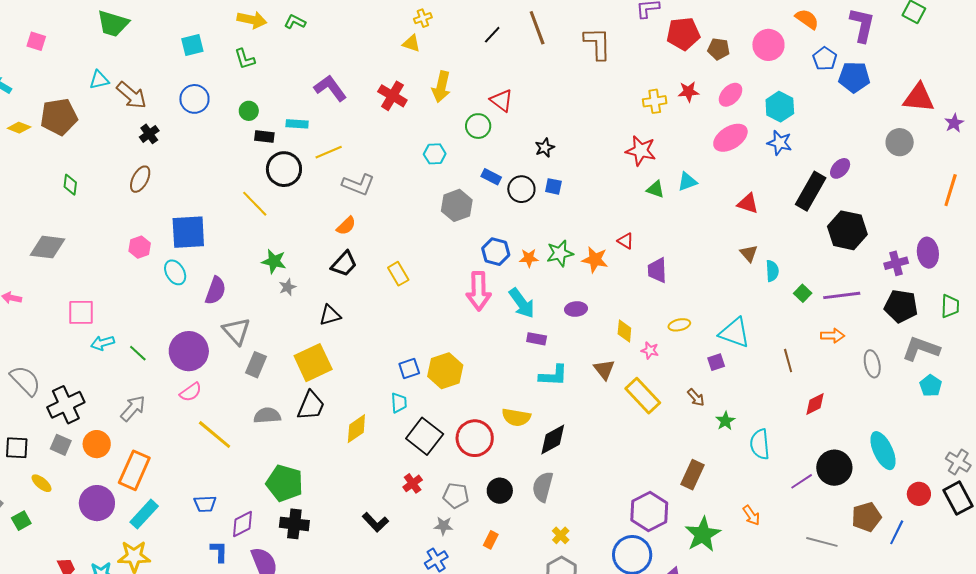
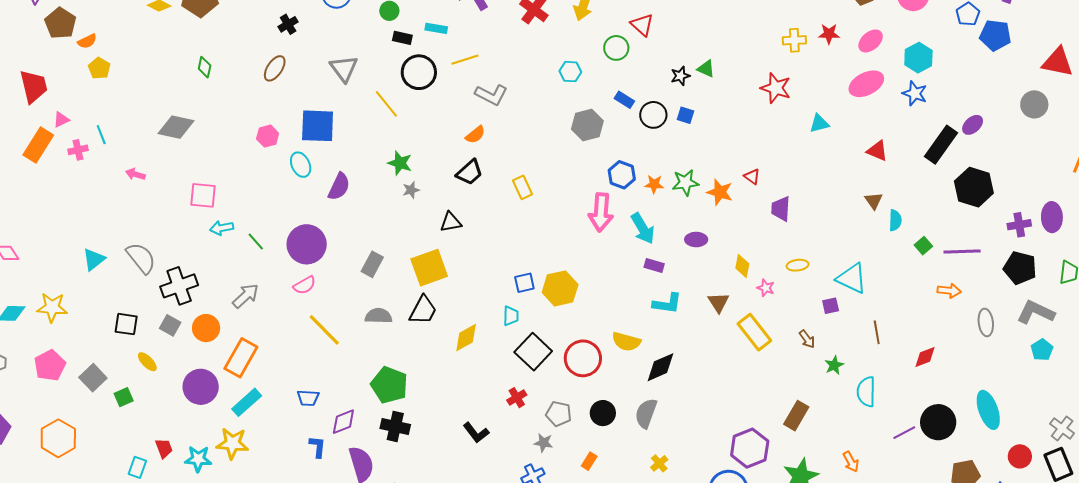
green triangle: (655, 189) -> (706, 69), moved
gray triangle: (236, 331) -> (344, 69), moved
brown line: (788, 361) -> (877, 332), moved

